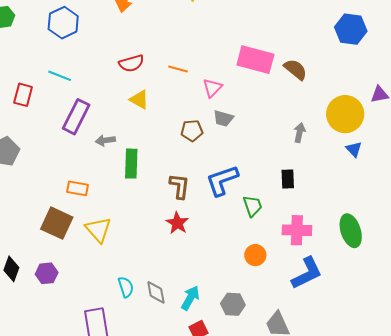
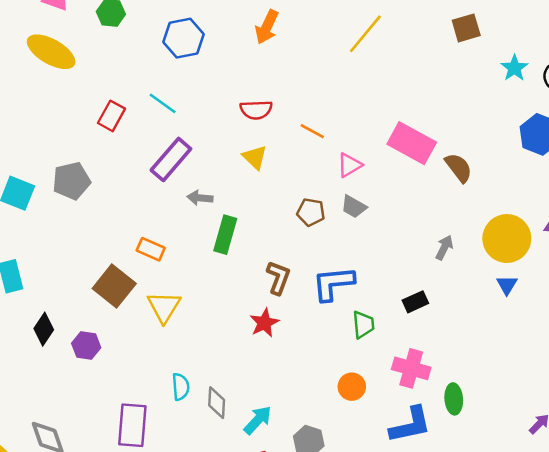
black rectangle: (288, 179) -> (415, 302), turned 54
green ellipse: (351, 231) -> (454, 399), moved, size x0.7

